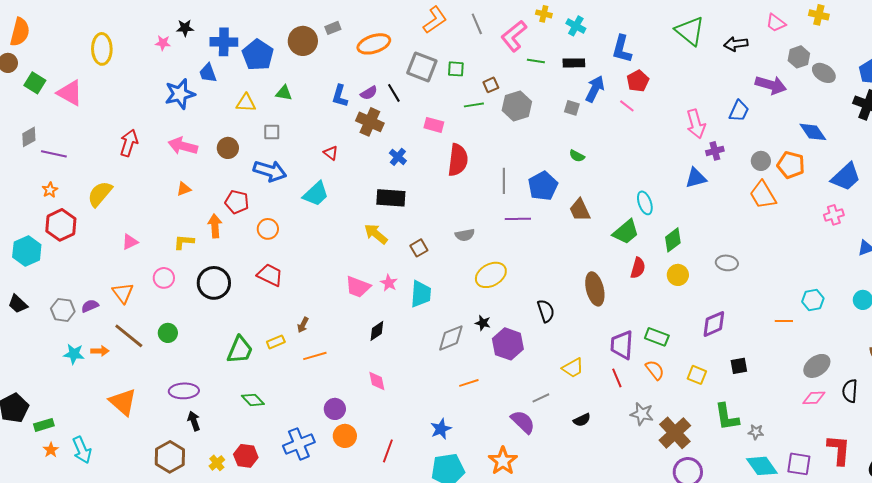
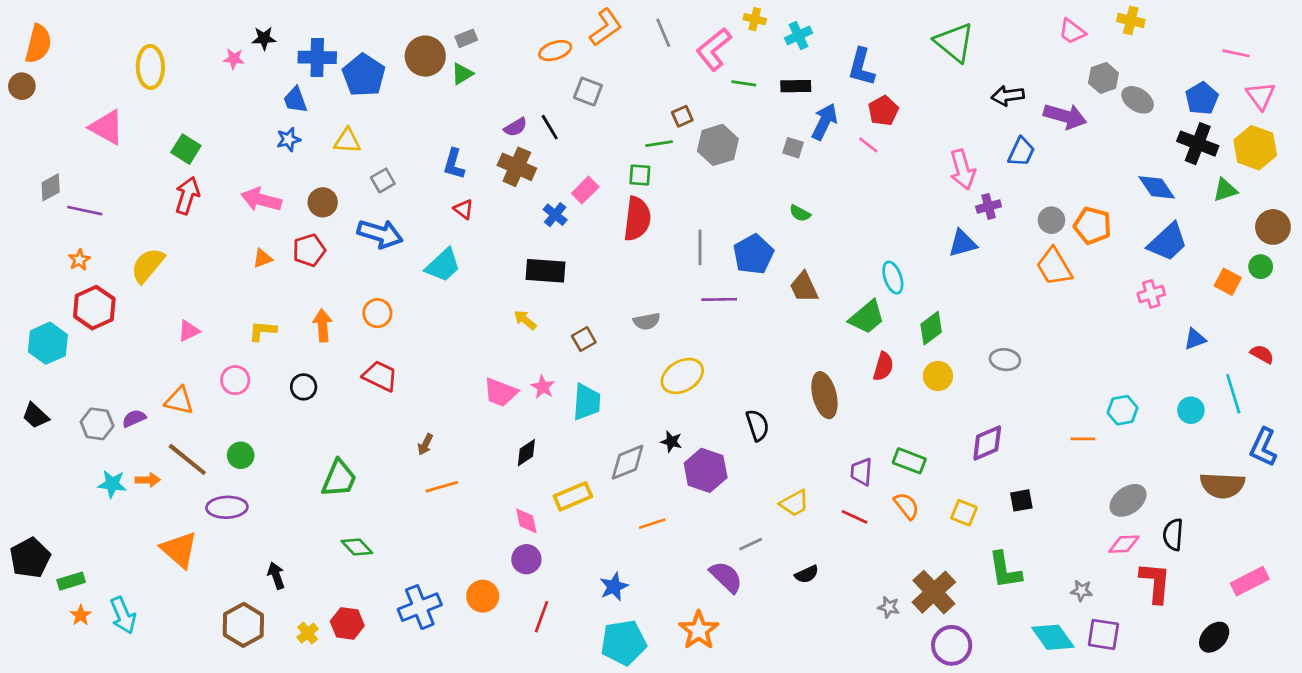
cyan cross: (576, 26) -> (799, 36), turned 36
orange ellipse: (374, 44) -> (555, 51), moved, size x0.7
black arrow: (736, 44) -> (1008, 96), moved
gray square: (422, 67) -> (588, 92), size x0.7
green square: (456, 69) -> (640, 175), moved
green square: (35, 83) -> (186, 149), moved
green triangle: (284, 93) -> (462, 74), moved, turned -42
blue star: (180, 94) -> (289, 139), moved, size x0.6
blue L-shape: (340, 96) -> (454, 164), moved
pink rectangle: (434, 125) -> (585, 190), moved, turned -60
gray square: (272, 132) -> (383, 180), turned -30
blue diamond: (813, 132) -> (1157, 187), moved
red pentagon: (237, 202) -> (309, 250), moved, turned -30
orange arrow: (215, 226) -> (323, 325), moved
yellow arrow: (376, 234) -> (525, 320), size x0.7
black circle: (214, 283) -> (304, 387), size x0.6
orange triangle: (123, 293) -> (179, 401), turned -40
yellow rectangle: (276, 342) -> (573, 496), moved, size x1.5
purple trapezoid: (622, 345) -> (861, 472), size x0.7
red line: (617, 378) -> (855, 517), turned -42
purple ellipse: (184, 391) -> (227, 507), moved
purple circle: (335, 409) -> (526, 559), moved
gray star: (642, 414) -> (889, 607), moved, size x0.7
gray star: (756, 432) -> (1082, 591), moved
red L-shape: (839, 450) -> (1155, 582), moved

